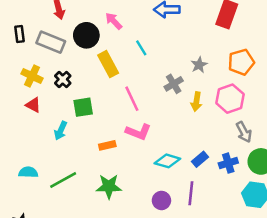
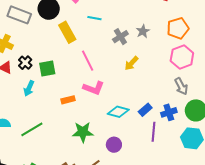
cyan line: (141, 48) -> (94, 18), turned -48
black cross: (63, 79) -> (25, 63), moved
gray cross: (174, 84) -> (120, 37), moved
pink hexagon: (230, 99) -> (182, 57), moved
yellow arrow: (196, 102) -> (131, 63), moved, turned 35
green star: (109, 186) -> (83, 132), moved
purple line: (191, 193) -> (154, 132), moved

